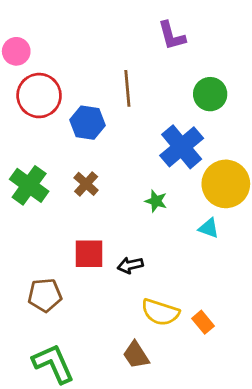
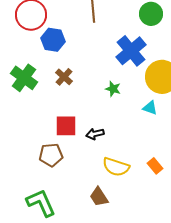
blue hexagon: (88, 123) -> (53, 40), moved
brown pentagon: (45, 295) -> (51, 155), moved
orange rectangle: (203, 322) -> (155, 166), moved

